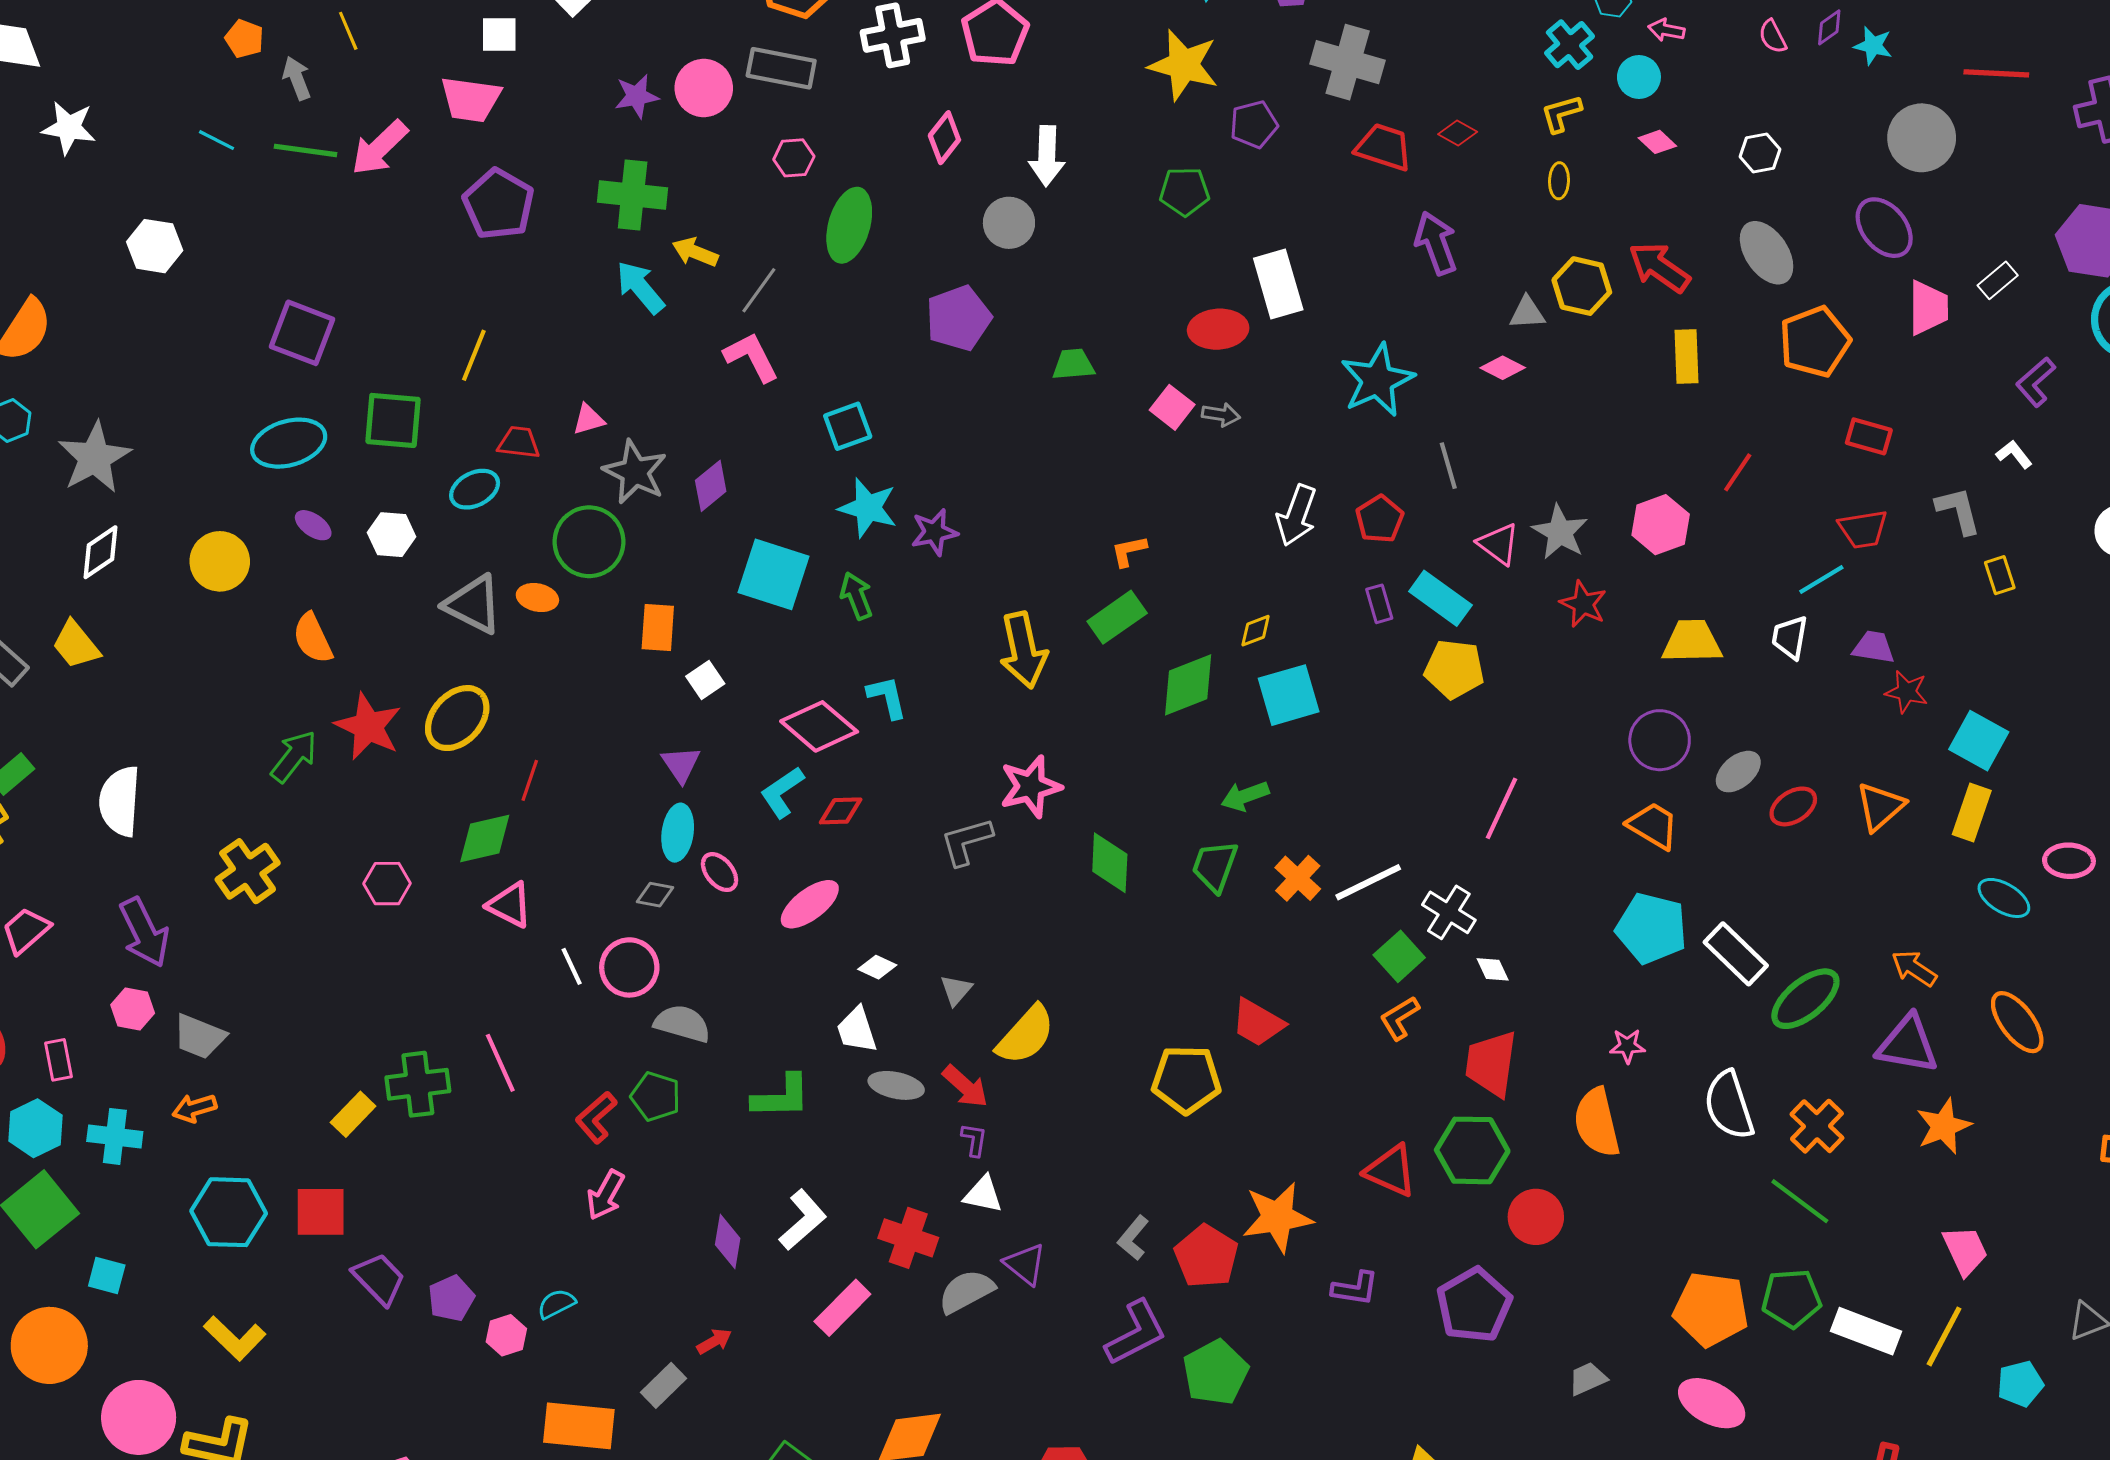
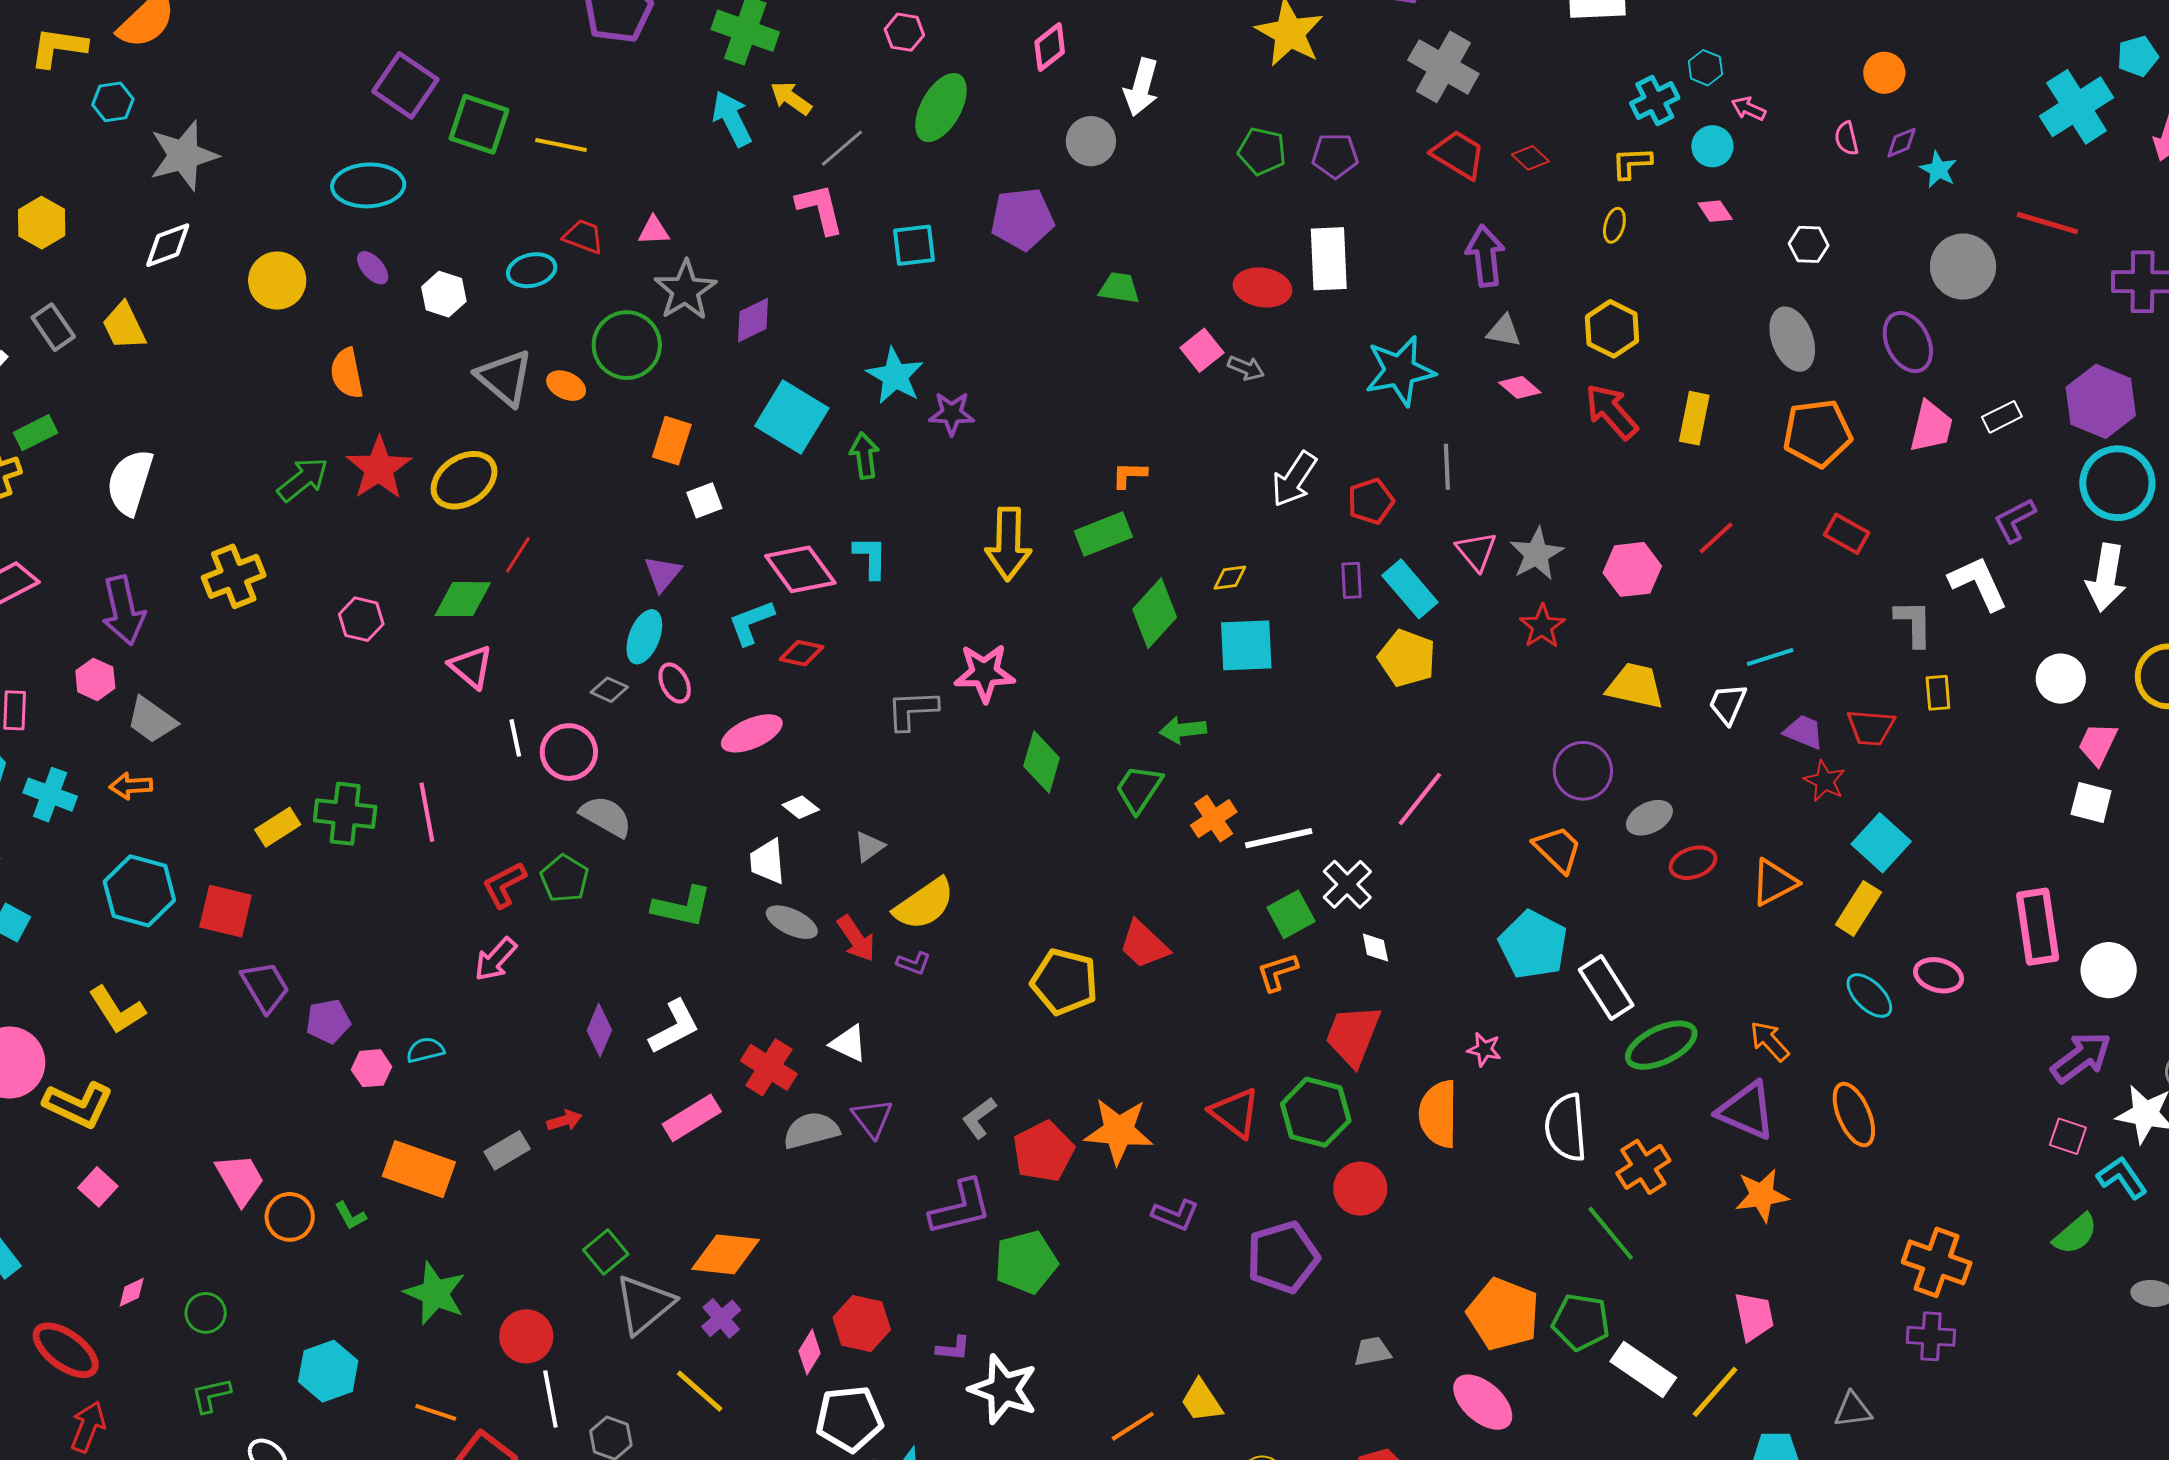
purple pentagon: (1254, 124) -> (1335, 156), moved
red arrow: (1659, 267) -> (1611, 411), moved
gray triangle: (1527, 313) -> (1504, 331), moved
yellow line: (474, 355) -> (561, 145), turned 66
green square: (393, 420) -> (479, 124), moved
cyan square: (848, 426) -> (914, 245), moved
white L-shape: (2014, 454) -> (1978, 583), size x1.8
red trapezoid: (1863, 529) -> (1871, 727), moved
green diamond: (1188, 685) -> (1155, 613), turned -40
purple L-shape: (974, 1140) -> (914, 963), moved, turned 88

